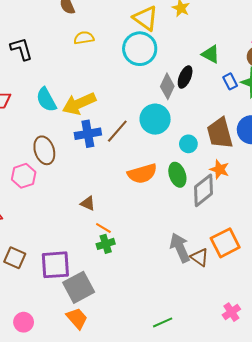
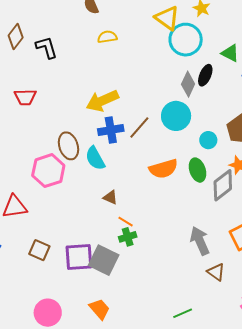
cyan circle: (140, 49) -> (186, 40), moved
cyan semicircle: (46, 100) -> (95, 158), moved
pink hexagon: (24, 176) -> (48, 171), size x1.4
brown triangle: (200, 257) -> (216, 272), moved
gray square: (79, 287) -> (104, 260), moved, turned -36
pink circle: (24, 322) -> (48, 313), size x1.4

